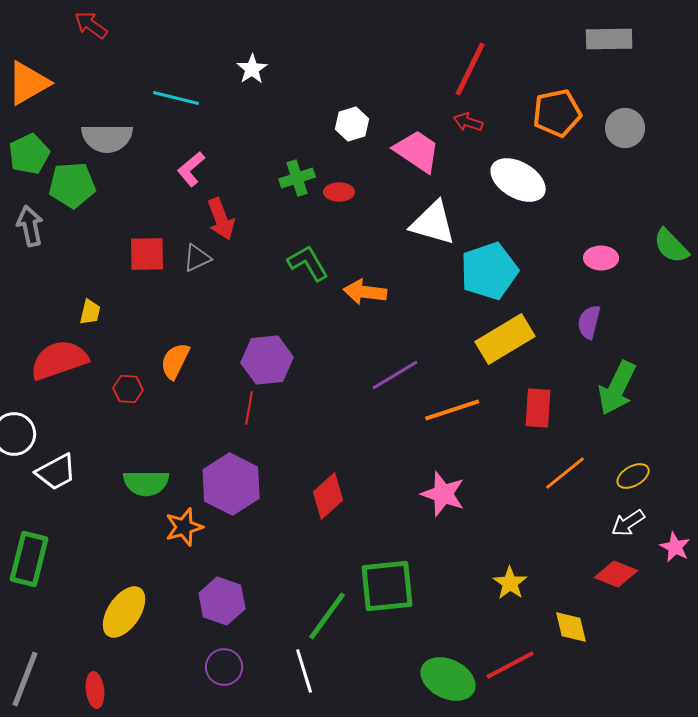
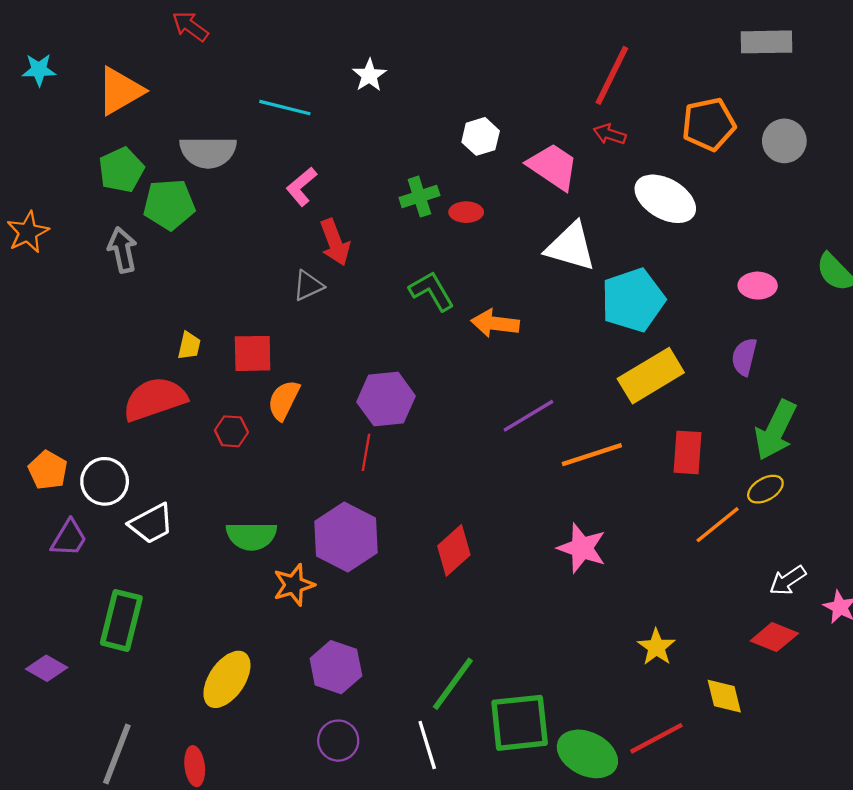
red square: (147, 254) -> (253, 353), moved
yellow ellipse: (633, 476) -> (765, 489), moved
green square: (387, 586) -> (520, 723), moved

